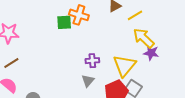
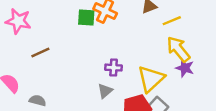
brown line: (11, 63) -> (40, 52), moved

